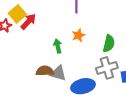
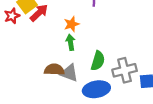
orange star: (79, 35) -> (71, 24), moved
green semicircle: (109, 44) -> (98, 61), moved

